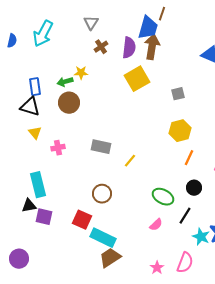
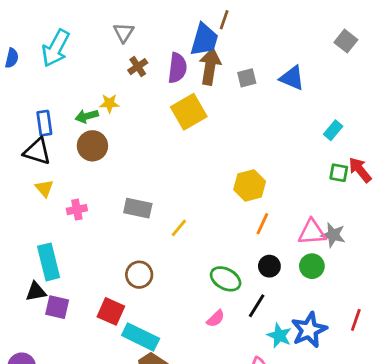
gray square: (178, 94) -> (247, 78), moved

